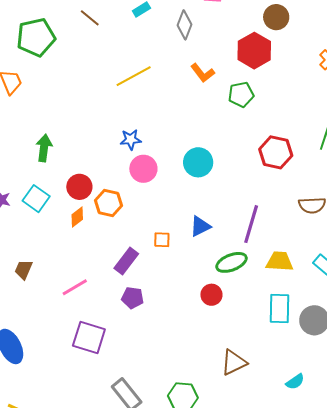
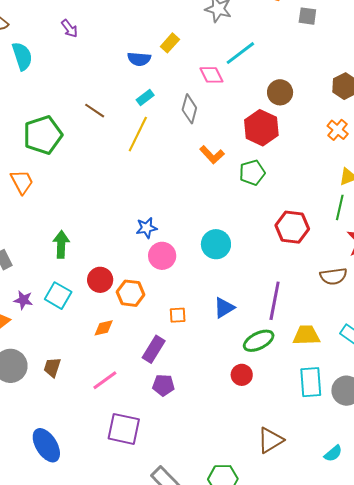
yellow line: (134, 76) -> (138, 134), moved, turned -30
orange diamond: (77, 217) -> (104, 328), moved, turned 30
orange square: (162, 240) -> (178, 315), moved

